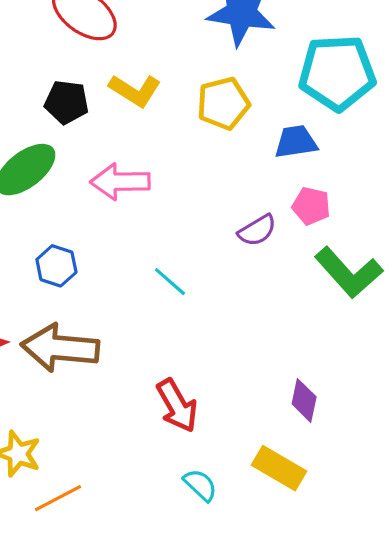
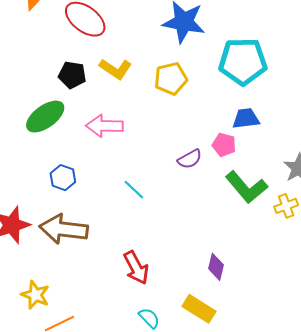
blue trapezoid: (296, 142) -> (246, 118), moved

